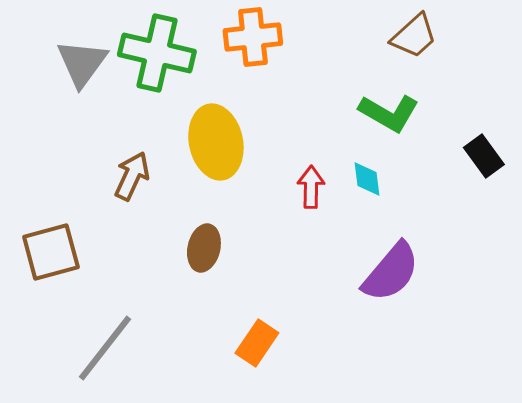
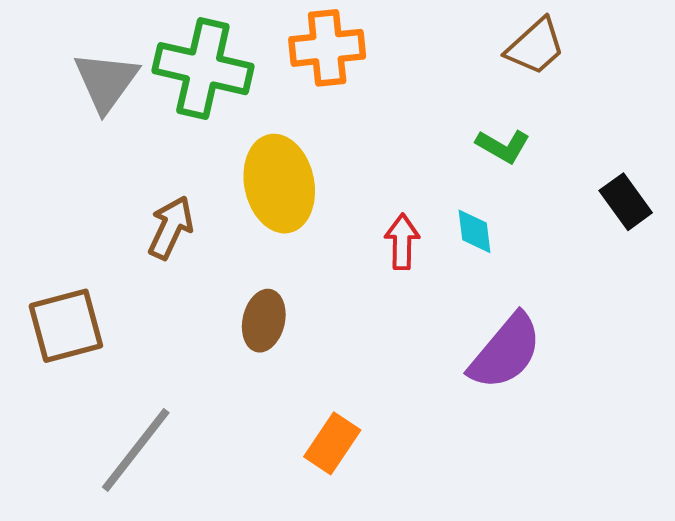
green L-shape: (389, 113) -> (503, 146), size x0.7

